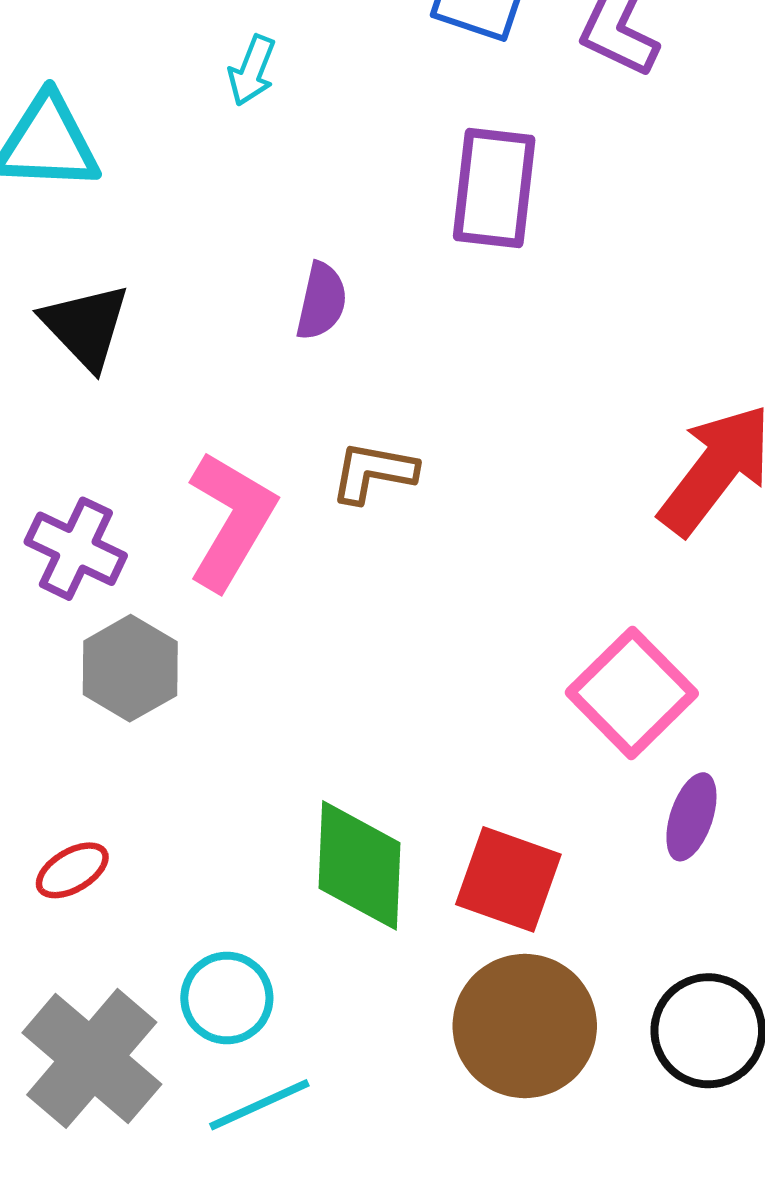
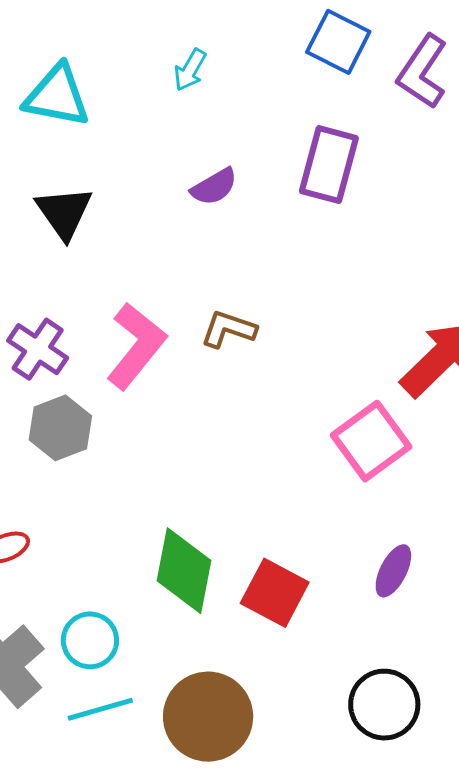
purple semicircle: (321, 301) -> (214, 187), moved, turned 39
pink square: (632, 693) -> (371, 441), moved
brown circle: (525, 1026) -> (208, 717), moved

